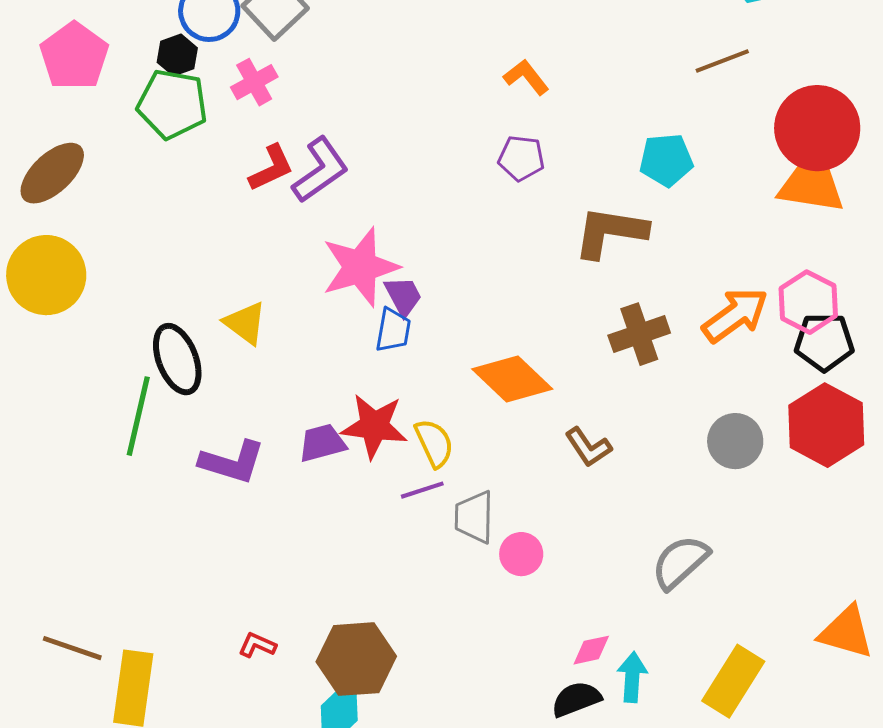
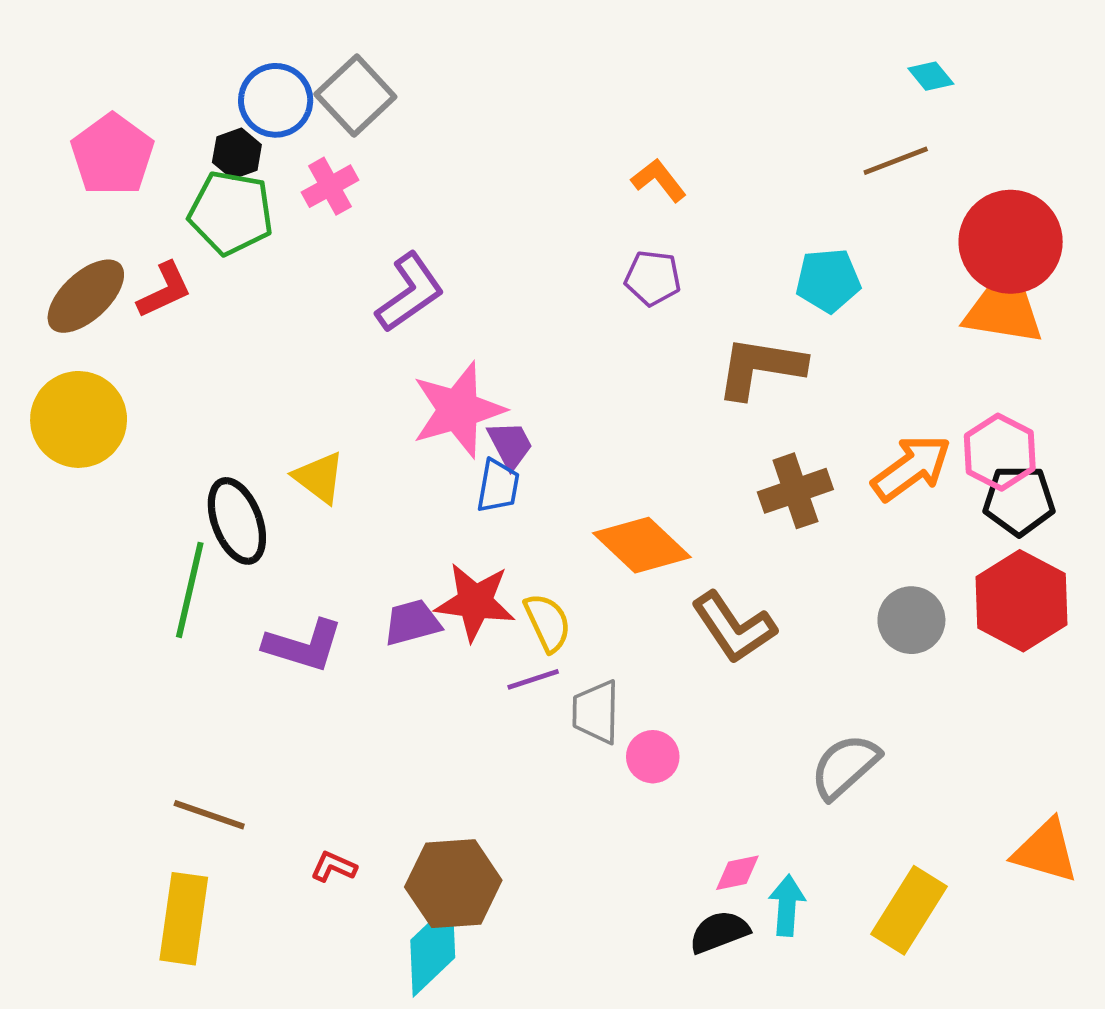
red L-shape: (271, 168) -> (164, 290), moved
brown L-shape: (588, 447) -> (734, 627), size x1.5
brown line: (72, 648) -> (209, 815), moved

